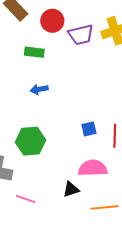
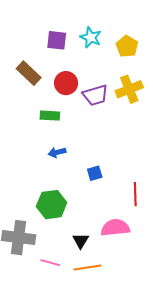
blue square: (89, 129) -> (95, 173), moved
black triangle: (71, 189) -> (81, 241), moved, turned -36
orange line: (104, 207) -> (87, 268), moved

